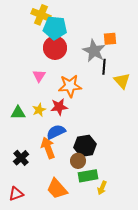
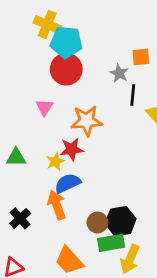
gray star: (94, 51) -> (119, 73), size x0.6
yellow star: (39, 110) -> (55, 161), moved
black hexagon: (85, 146) -> (121, 221), moved
yellow arrow: (102, 188) -> (130, 259), size x1.5

